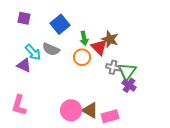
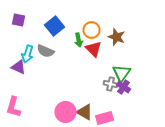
brown star: (110, 39) -> (116, 37), moved
cyan arrow: (33, 52) -> (28, 54), turned 60
orange circle: (82, 57) -> (92, 30), moved
gray cross: (113, 67) -> (110, 84), moved

